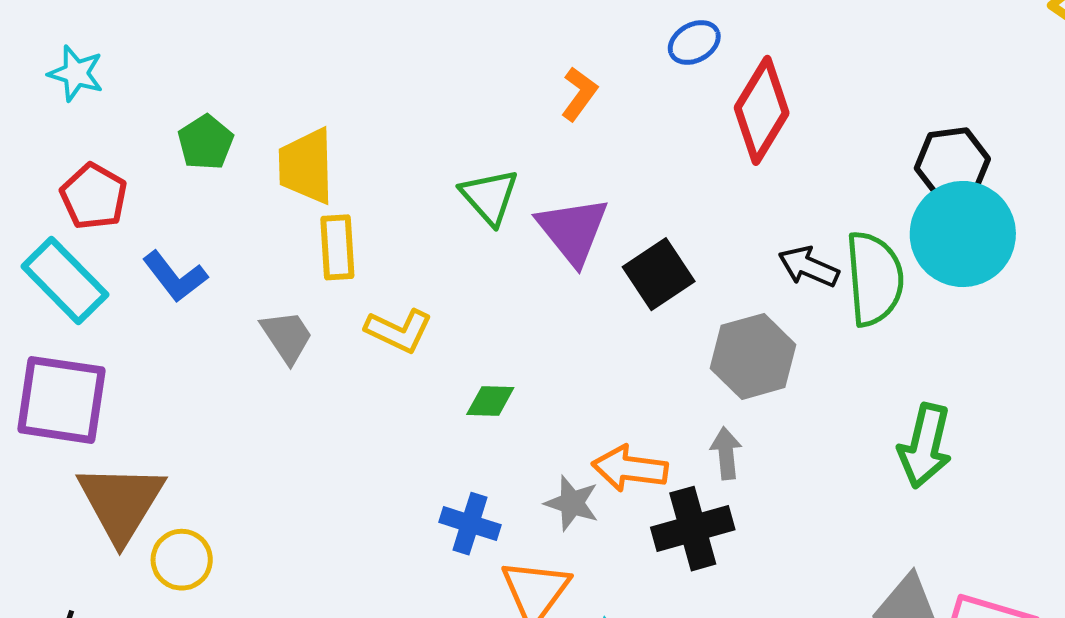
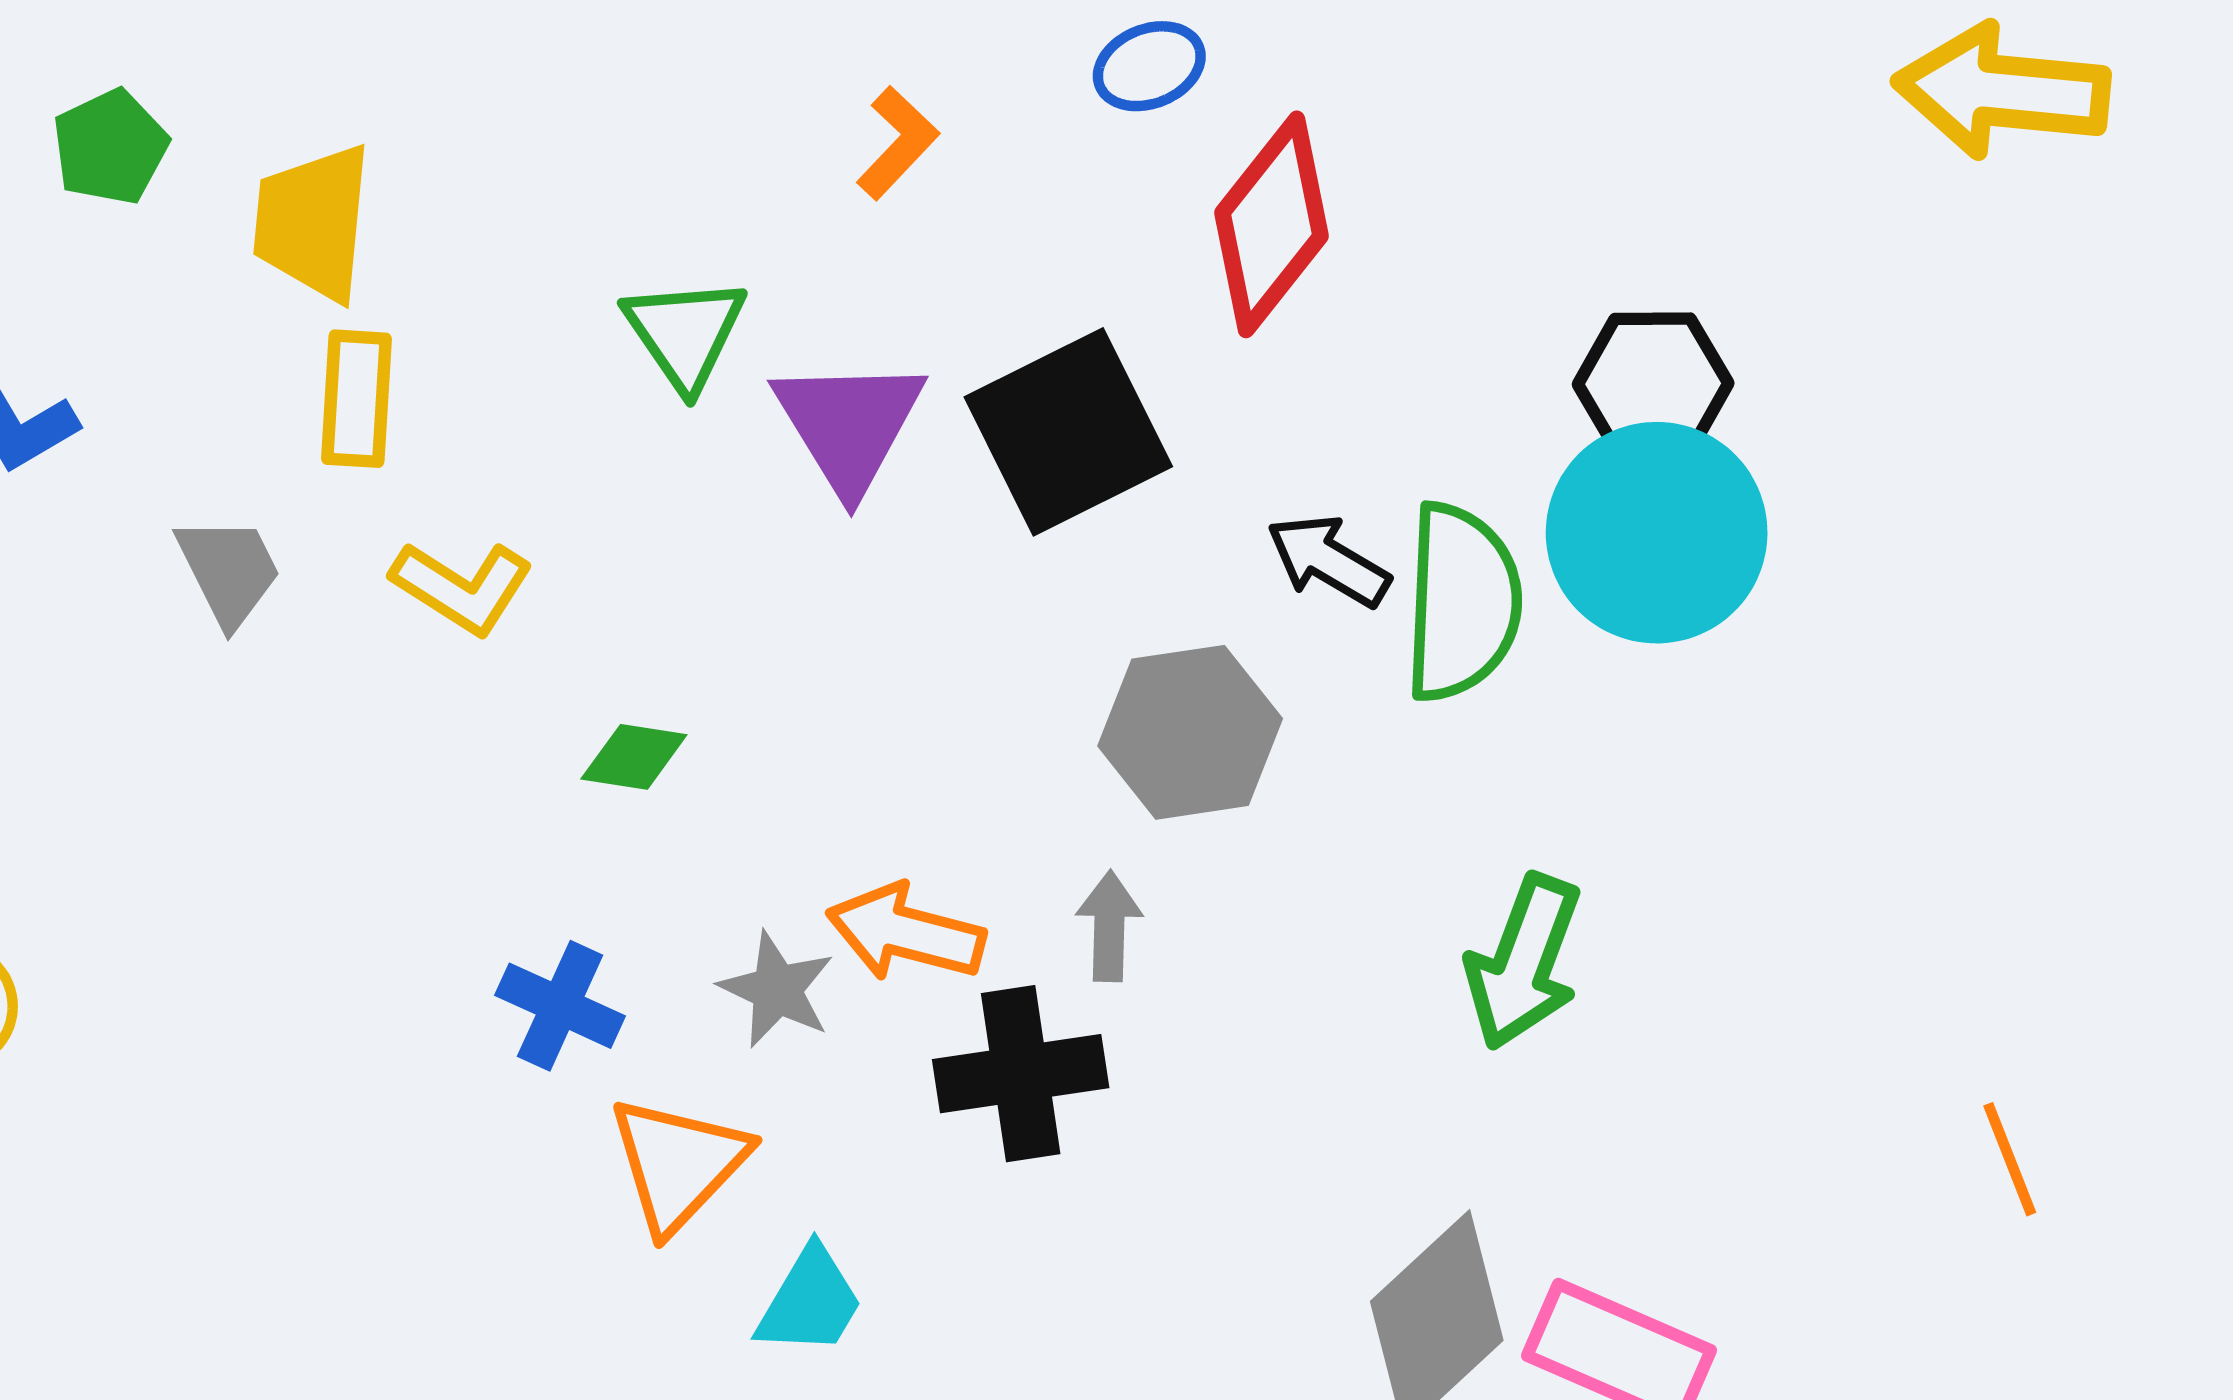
black square: (659, 274) -> (1068, 432), moved, size x1.4

